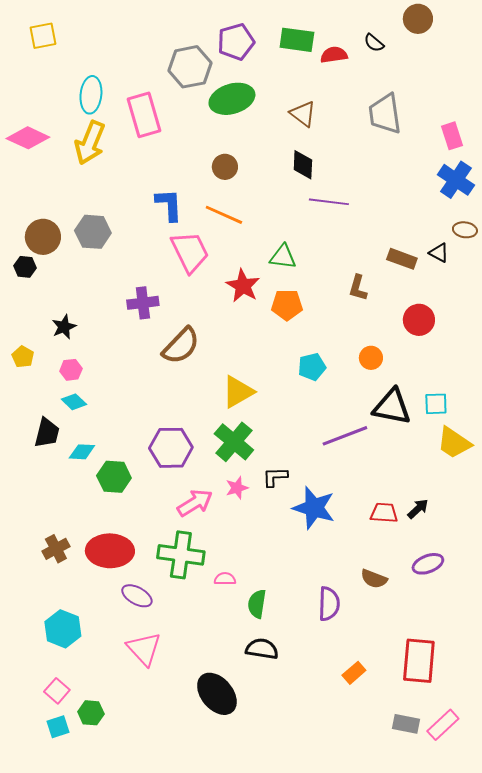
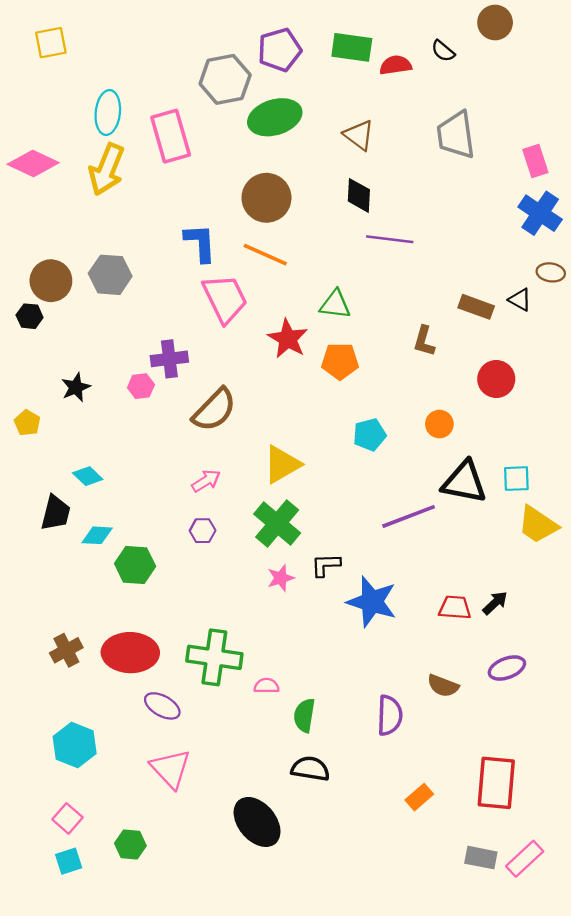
brown circle: (225, 167) -> (266, 198), size x1.6
pink hexagon: (71, 370) -> (141, 386), moved
purple hexagon: (171, 448) -> (203, 531), size x0.5
pink arrow: (195, 503) -> (206, 481), moved, size x0.7
green hexagon: (91, 713) -> (130, 844), moved

